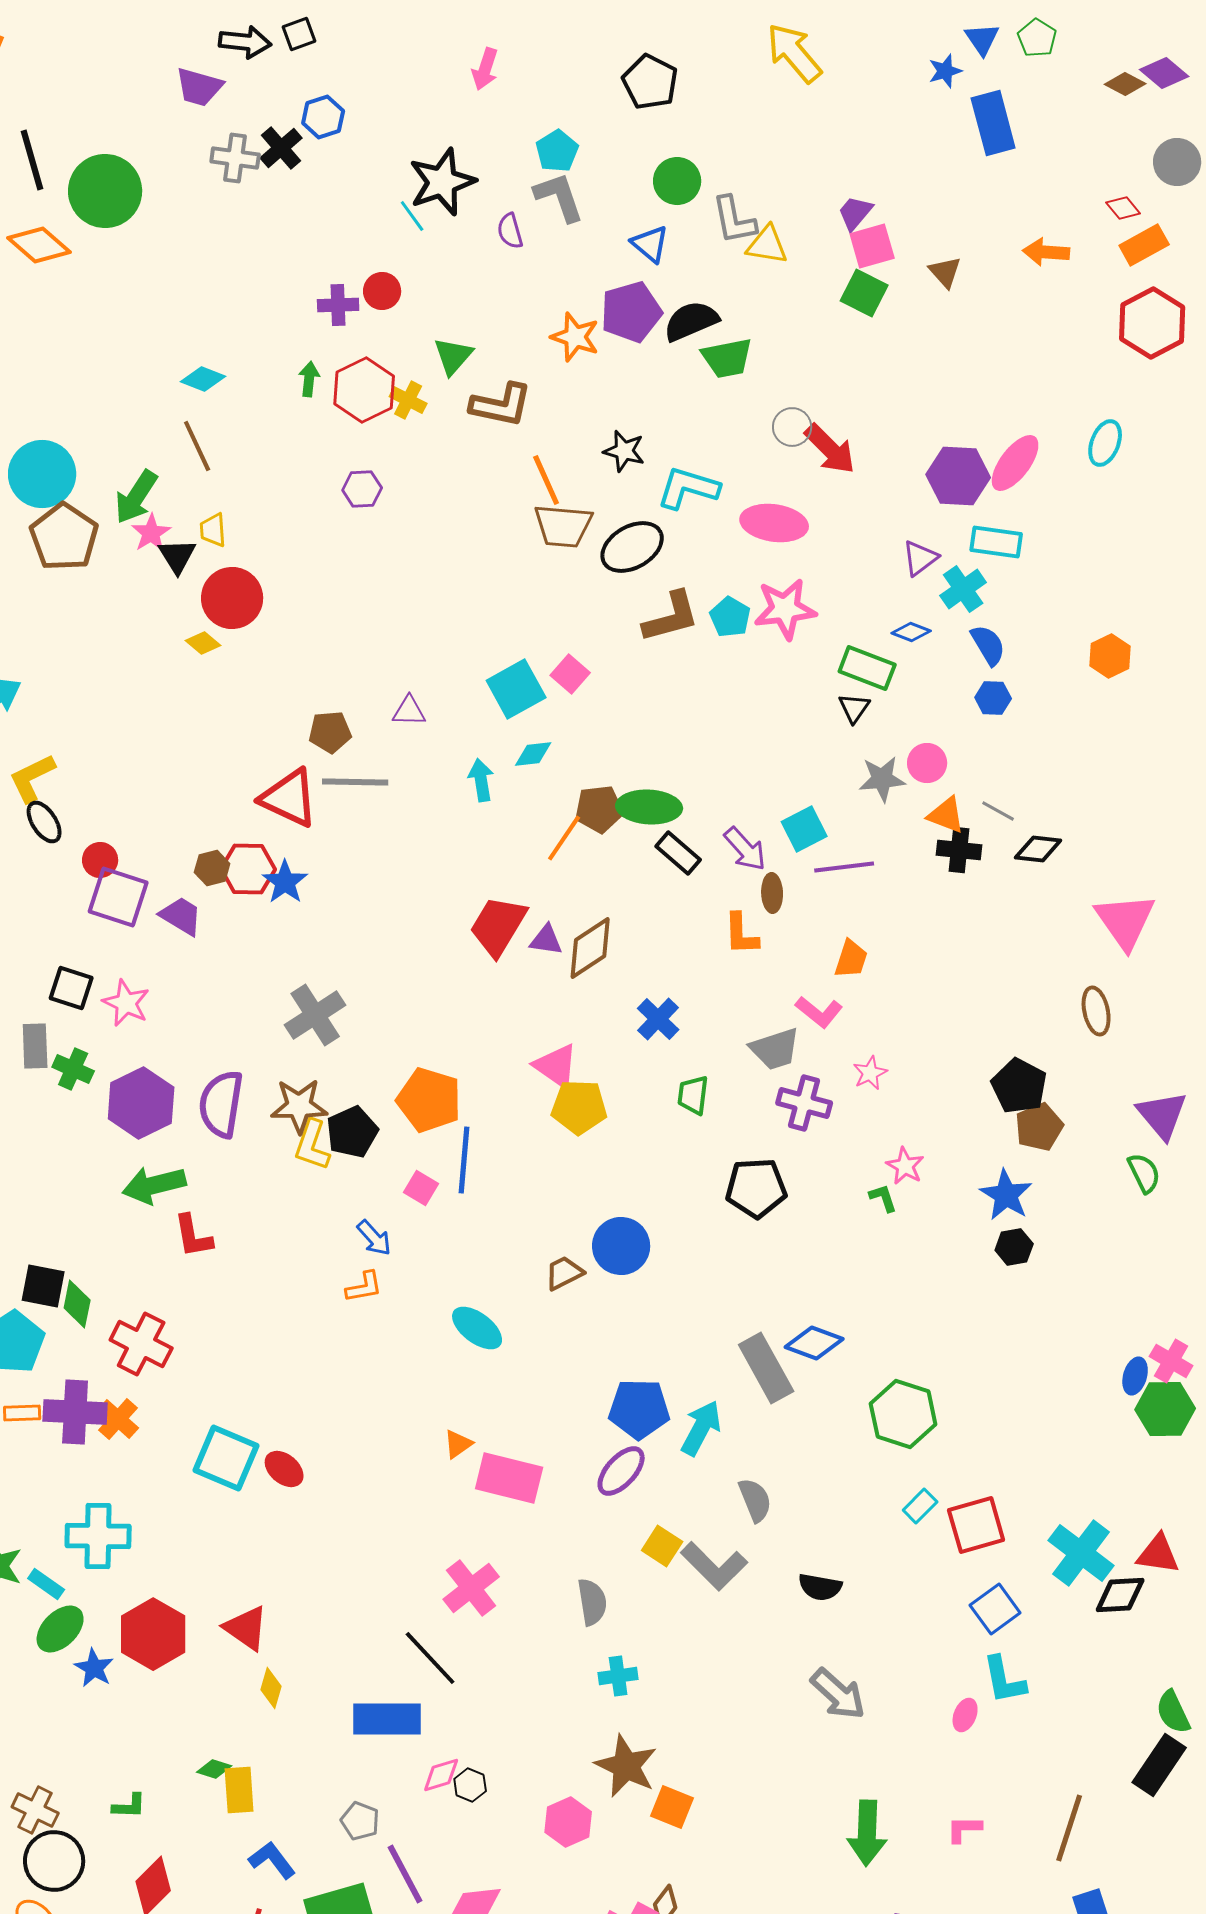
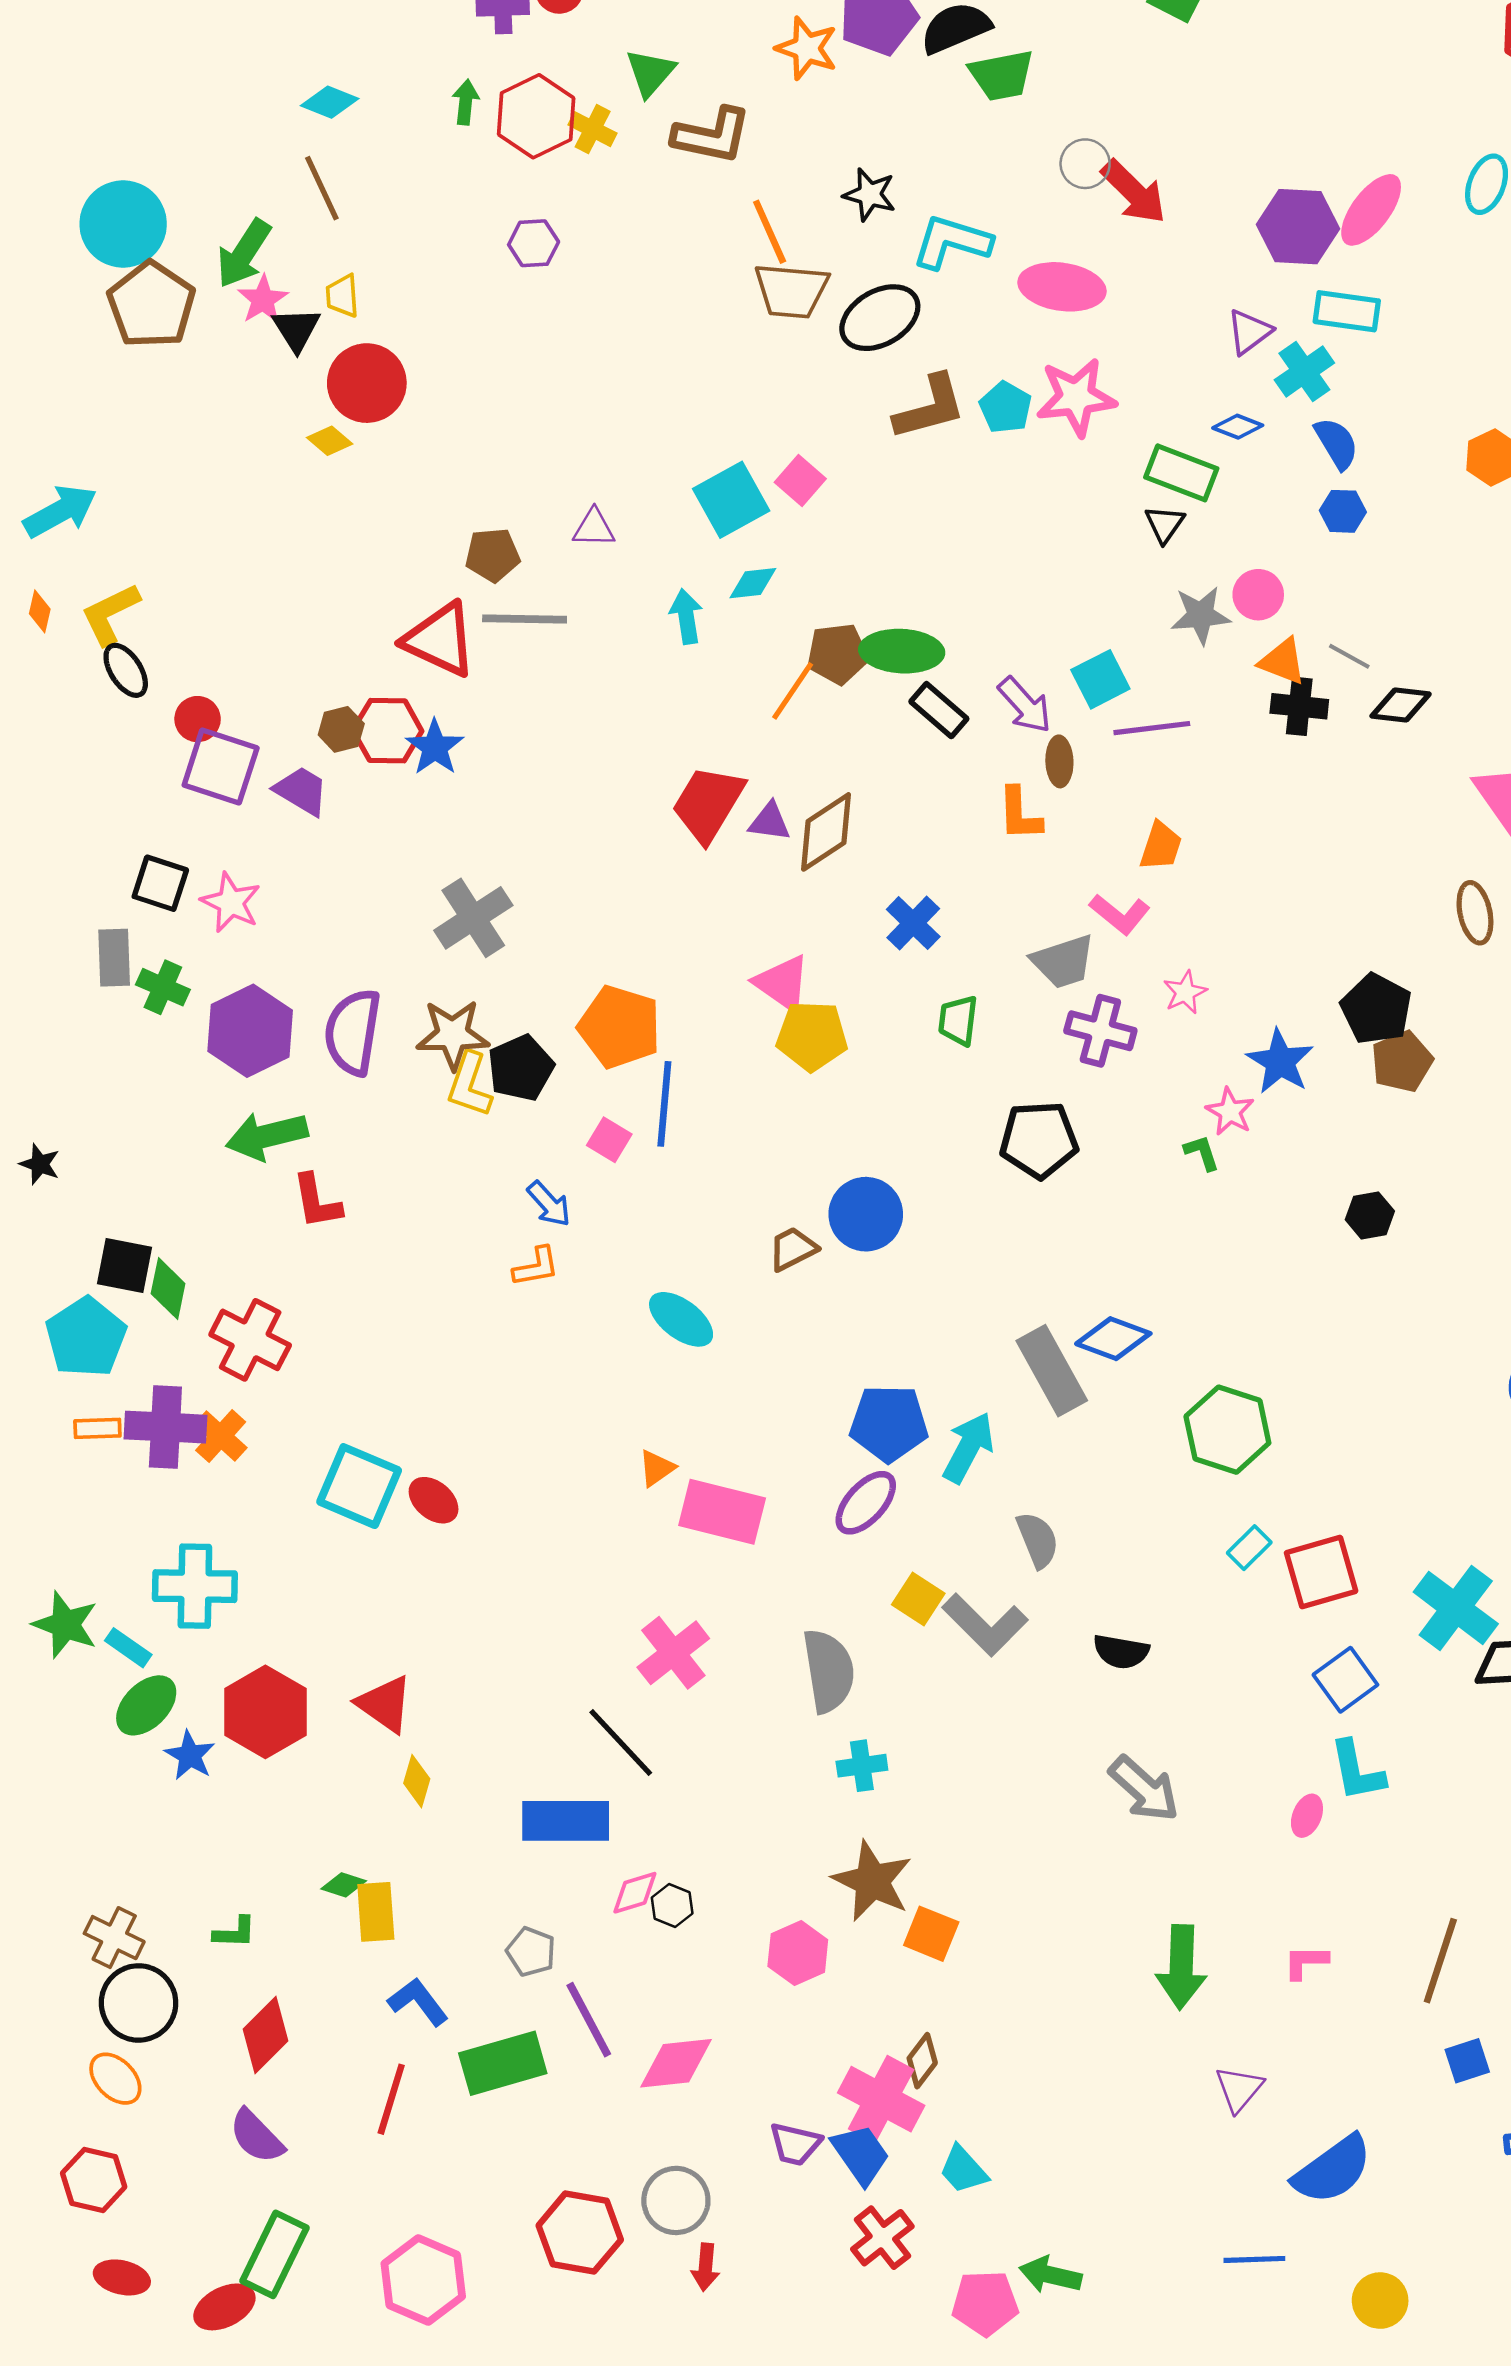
blue star: (1006, 1195) -> (1280, 1062), moved
gray semicircle: (592, 1602) -> (829, 1671), size x1.4

